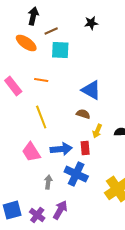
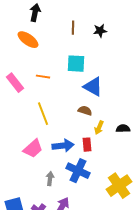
black star: (91, 23) -> (100, 31), moved
brown line: (51, 31) -> (73, 28), moved, turned -64
cyan square: (60, 50) -> (76, 64), moved
pink trapezoid: (31, 152) -> (33, 149), turned -100

